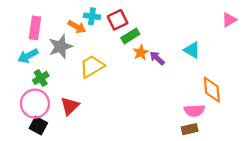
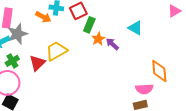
green rectangle: (130, 36) -> (89, 25), turned -35
gray star: (61, 47) -> (17, 34), moved
cyan triangle: (192, 50) -> (135, 28), moved
red triangle: (70, 106) -> (37, 63), moved

